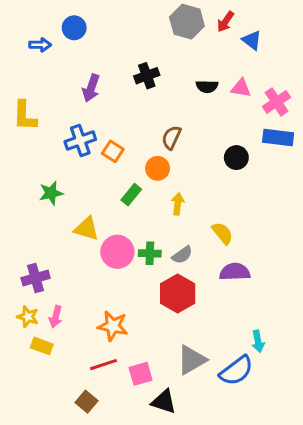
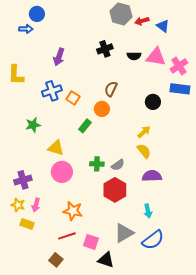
red arrow: (226, 22) -> (142, 21), moved, turned 40
blue circle: (74, 28) -> (37, 14), moved
black cross: (147, 76) -> (105, 49), moved
pink triangle: (241, 88) -> (156, 57), size x1.5
yellow arrow: (178, 204) -> (144, 132), moved, turned 40
pink circle: (117, 252) -> (62, 172), moved
cyan arrow: (258, 341) -> (148, 211), moved
pink square: (141, 374) -> (91, 242), turned 35

